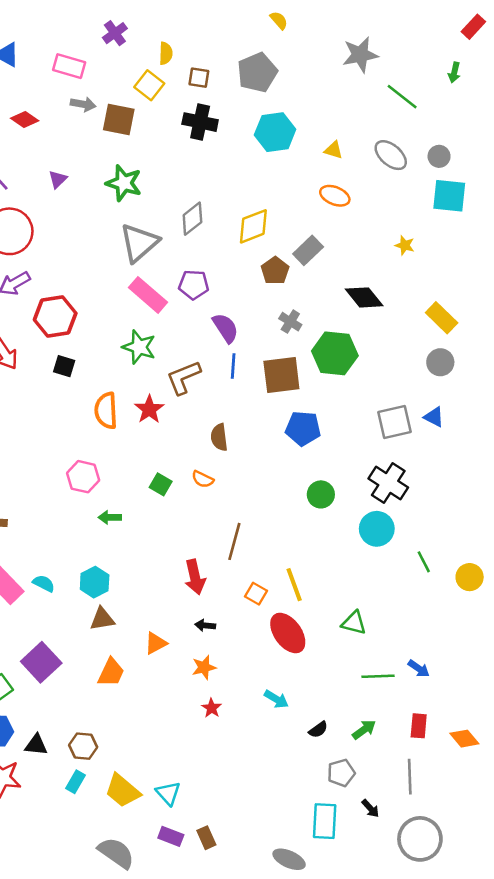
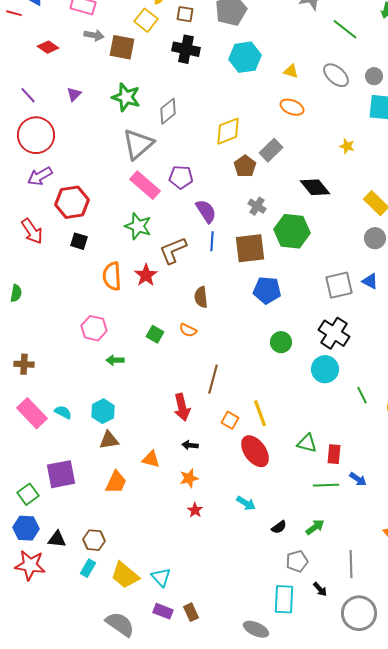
gray diamond: (192, 219) -> (168, 111), moved
orange triangle: (156, 643) -> (151, 459), turned 42
purple square: (41, 662) -> (61, 474), turned 32
red rectangle: (419, 726) -> (334, 454), moved

